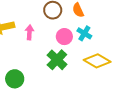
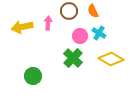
pink arrow: (29, 32) -> (48, 23), moved

